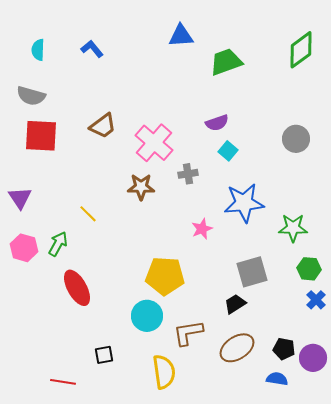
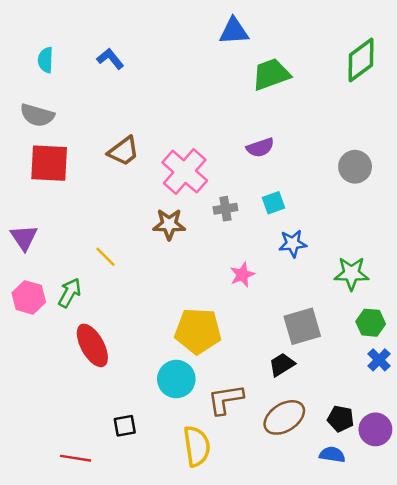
blue triangle: (181, 36) -> (234, 31), moved
cyan square: (228, 151) -> (273, 203), moved, turned 30
blue star: (244, 203) -> (293, 243), size x0.6

